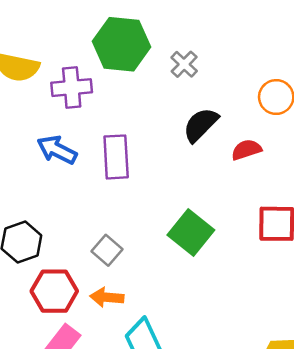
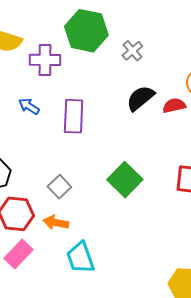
blue arrow: (57, 150) -> (29, 106), size x0.7
red semicircle: (246, 150) -> (174, 106), moved

